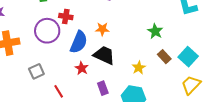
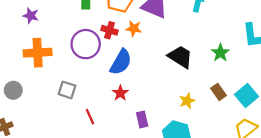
orange star: (102, 29) -> (134, 28), moved
green star: (155, 31) -> (220, 53), moved
black trapezoid: (104, 55) -> (180, 57), moved
gray square: (36, 71) -> (67, 90), turned 35

